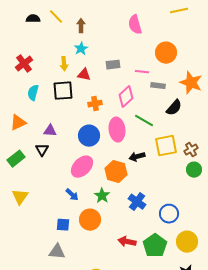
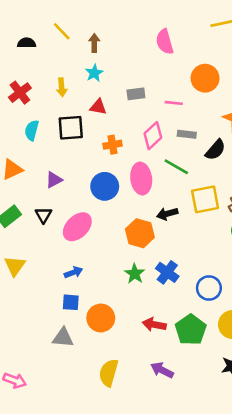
black semicircle: (33, 19) -> (26, 43), moved
yellow arrow: (64, 64) -> (62, 87), moved
gray rectangle: (158, 86) -> (187, 134), moved
purple triangle: (50, 131) -> (54, 180), turned -32
black triangle: (42, 150) -> (43, 215), moved
pink ellipse: (82, 167) -> (77, 227), moved
blue arrow: (72, 195) -> (73, 272), moved, turned -64
green star: (102, 196) -> (135, 274), moved
orange circle: (90, 220) -> (101, 318), moved

